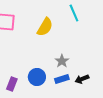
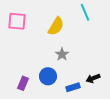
gray star: (62, 61) -> (62, 54), moved
blue rectangle: (62, 79) -> (73, 87), moved

